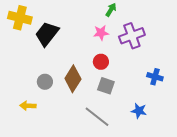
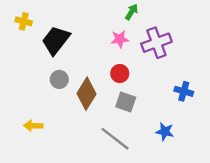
yellow cross: (20, 18) -> (24, 21), size x0.6
gray circle: (45, 82) -> (59, 79), moved

